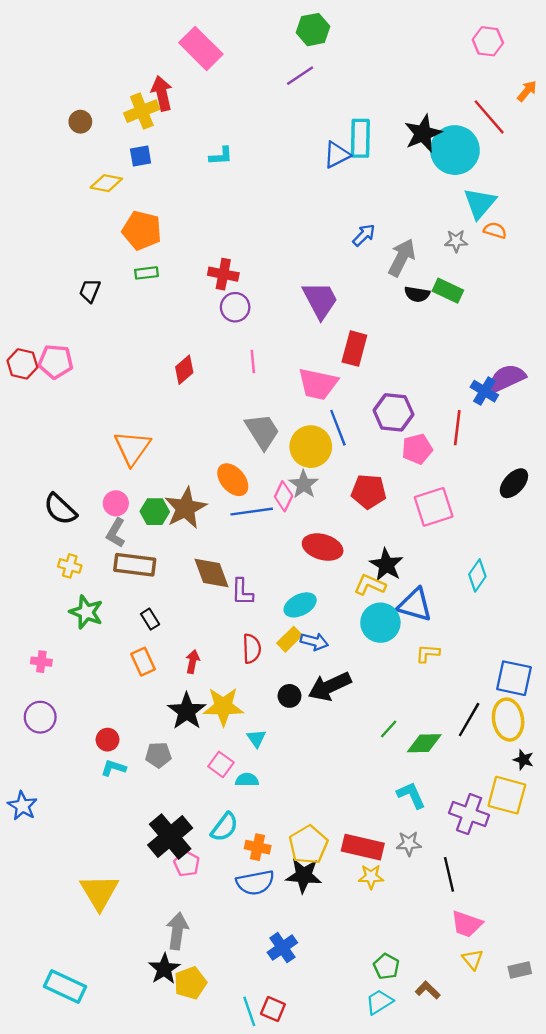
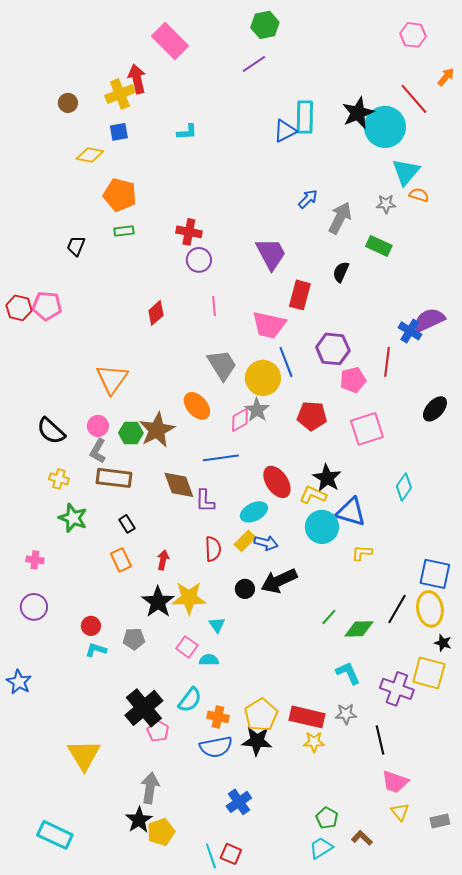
black semicircle: (417, 294) -> (341, 272), moved, turned 105
pink diamond: (284, 496) -> (240, 420), turned 35
blue line: (252, 512) -> (221, 458), moved
red ellipse: (323, 547) -> (277, 482), moved, turned 40

